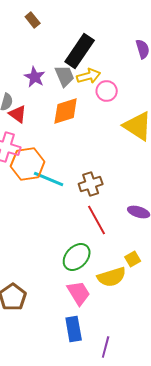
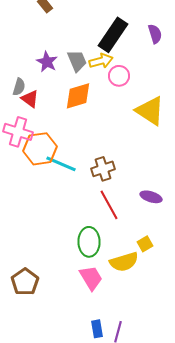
black rectangle: (80, 51) -> (113, 35), moved
green ellipse: (77, 257) -> (89, 242), turned -44
blue rectangle: (74, 329) -> (97, 329), moved, size x0.7

